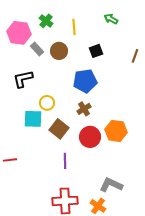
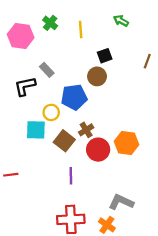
gray rectangle: (37, 49) -> (47, 70), moved
brown circle: (59, 51) -> (97, 76), moved
blue pentagon: (85, 81) -> (74, 97), moved
brown cross: (84, 109) -> (86, 130), moved

